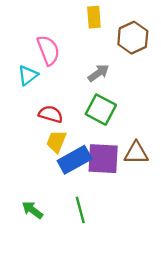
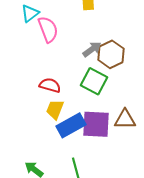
brown hexagon: (133, 38) -> (111, 54), moved
cyan triangle: (28, 75) -> (30, 13), moved

